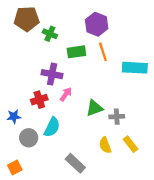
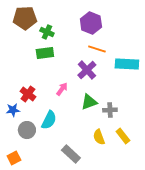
green rectangle: (76, 52) -> (45, 53), moved
orange line: (103, 52) -> (97, 49), turned -54
purple cross: (52, 74) -> (87, 70), moved, turned 36
red cross: (39, 100) -> (28, 94), moved, turned -35

